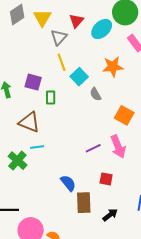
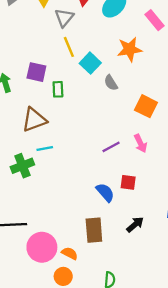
brown triangle: (29, 122) -> (34, 120), turned -40
pink arrow: (118, 147) -> (141, 143), size x0.7
green cross: (17, 161) -> (22, 166), turned 30
blue semicircle: (68, 183) -> (105, 192), moved
brown rectangle: (84, 203) -> (94, 230), moved

